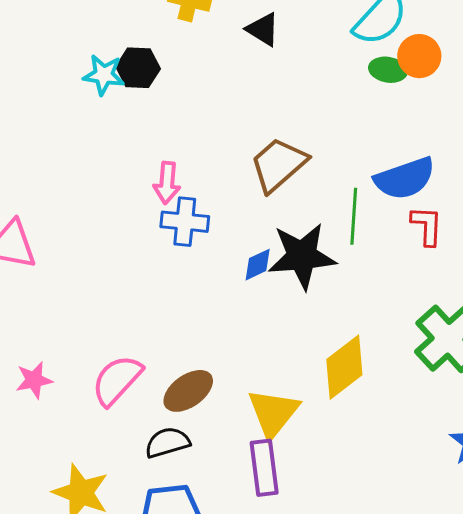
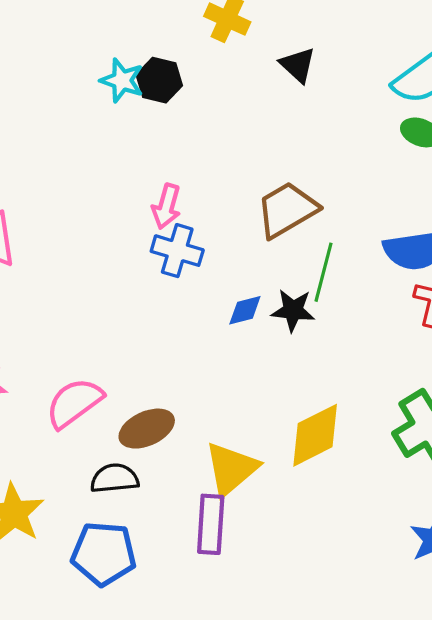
green line: (354, 216) -> (324, 272), moved
black star: (302, 256) -> (293, 310), size x0.6

